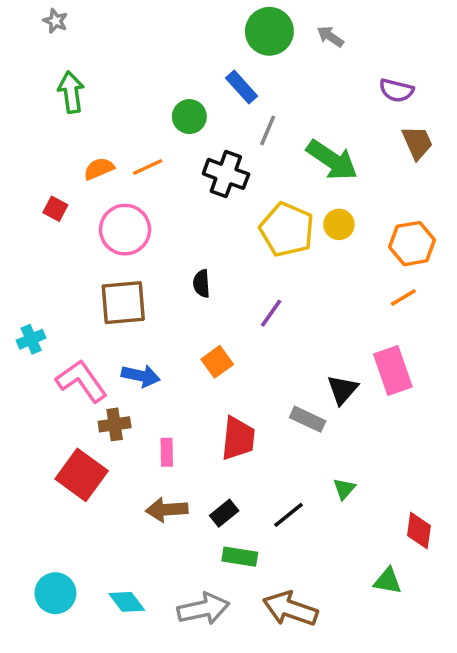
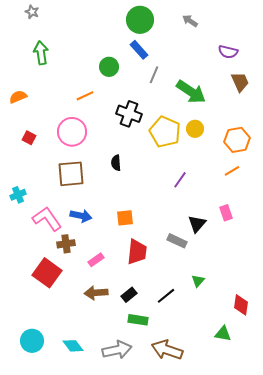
green circle: (269, 31) -> (140, 20), moved
orange semicircle: (99, 169) -> (18, 97), moved
black cross: (226, 174) -> (129, 114), moved
red square: (55, 209) -> (29, 138), moved
purple line: (271, 313) -> (180, 180), moved
orange square: (217, 362) -> (125, 218), moved, turned 30
pink rectangle: (393, 371) -> (226, 213), size x0.6
pink rectangle: (167, 452) -> (96, 260), turned 56

